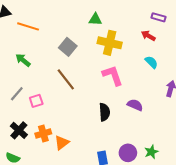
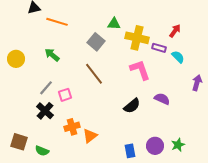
purple rectangle: (158, 17) -> (159, 48), moved
green triangle: (95, 19) -> (114, 24), moved
red arrow: (148, 36) -> (175, 31), turned 96
black semicircle: (104, 112) -> (132, 106), turned 54
black cross: (19, 130) -> (45, 111), moved

